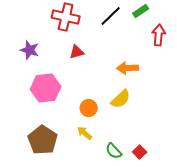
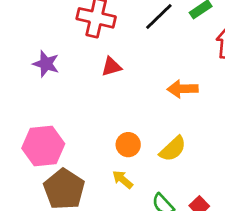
pink hexagon: (46, 88) -> (43, 146), moved
yellow semicircle: (121, 99) -> (173, 149), moved

